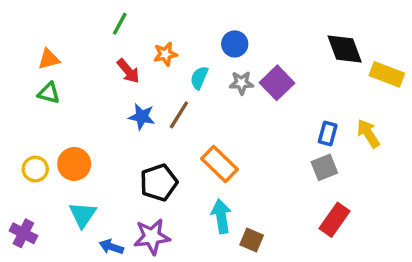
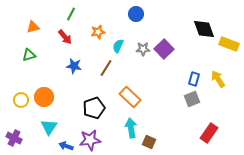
blue circle: (235, 44) -> (136, 14), moved
orange triangle: (49, 59) -> (33, 27), moved
red arrow: (128, 71) -> (65, 37), moved
green triangle: (49, 93) -> (29, 55), turned -32
blue star: (142, 117) -> (74, 66), moved
red rectangle: (334, 220) -> (209, 133), moved

